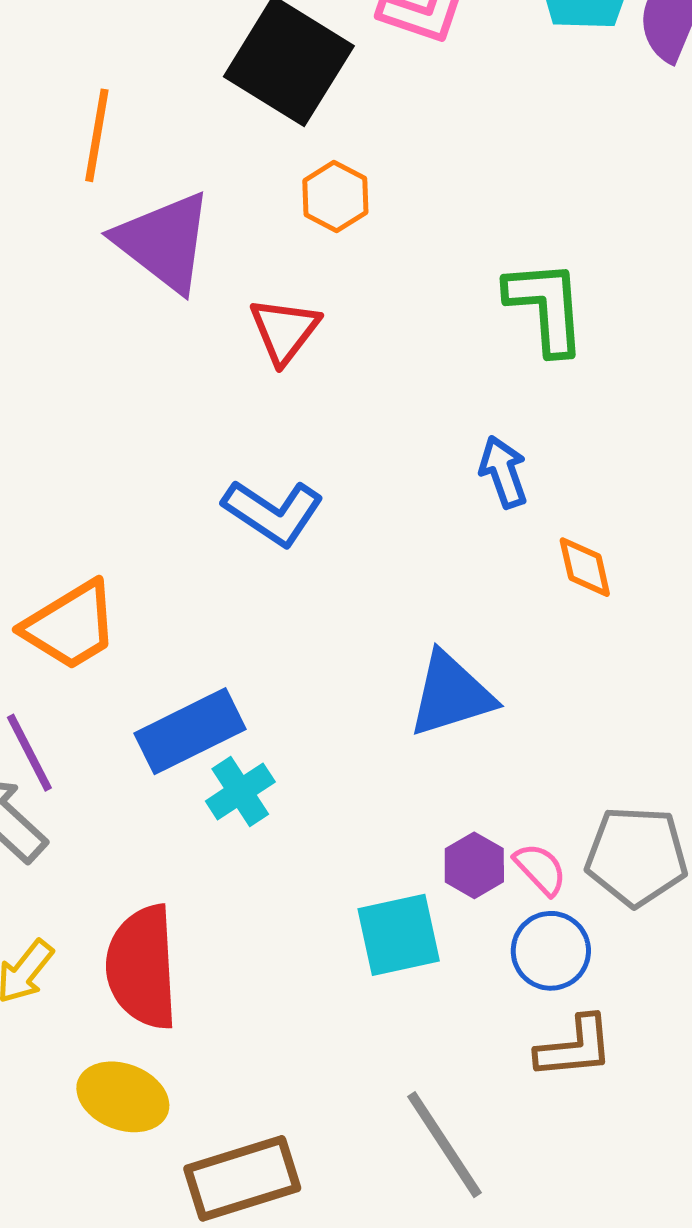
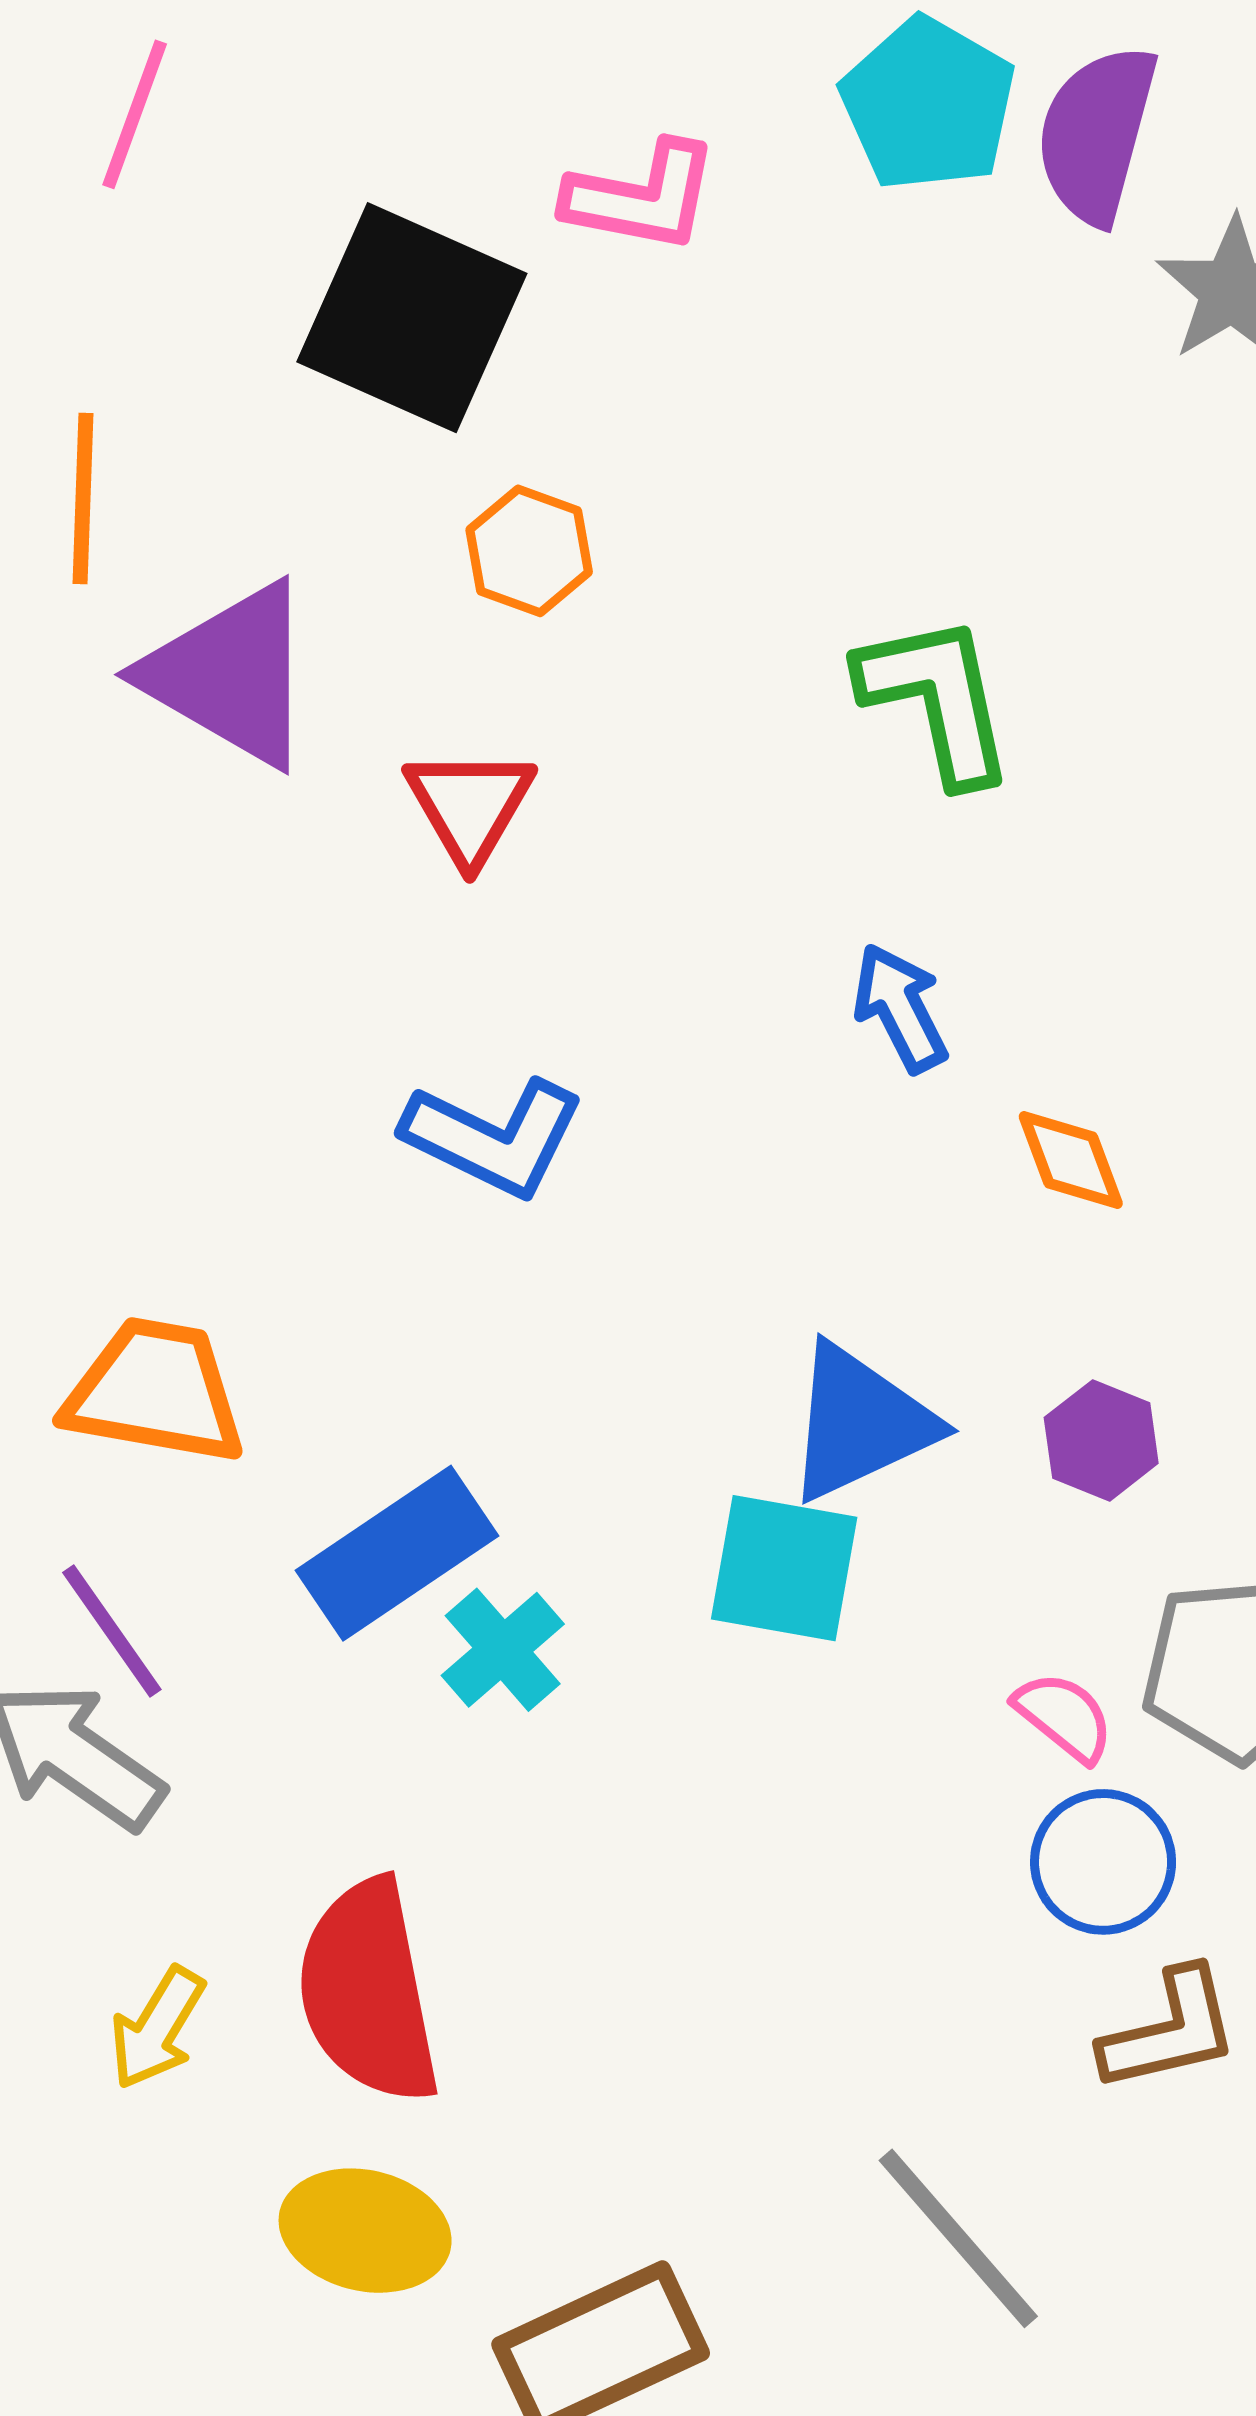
orange trapezoid: (71, 626) -> (155, 1391), turned -131
purple hexagon: (474, 865) -> (1101, 1440), moved
cyan square: (399, 935) -> (784, 1568), moved, turned 30

